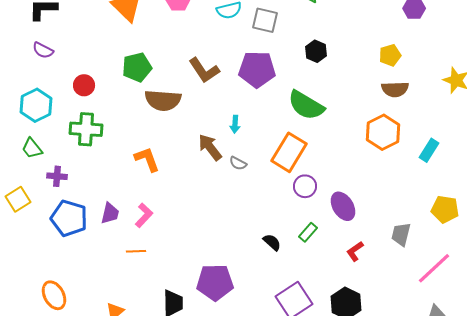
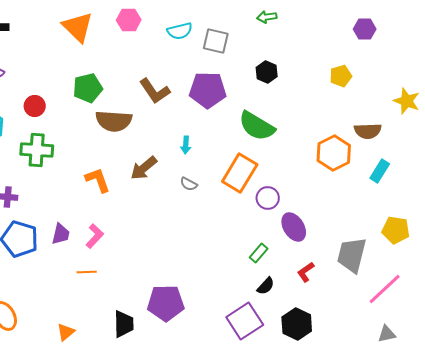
brown semicircle: (395, 89) -> (368, 131), moved
brown arrow: (210, 147) -> (144, 168), moved, turned -92
purple circle: (305, 186) -> (268, 198), moved
gray trapezoid: (401, 234) -> (352, 255), size x1.5
black semicircle: (272, 242) -> (266, 286), moved, turned 90

